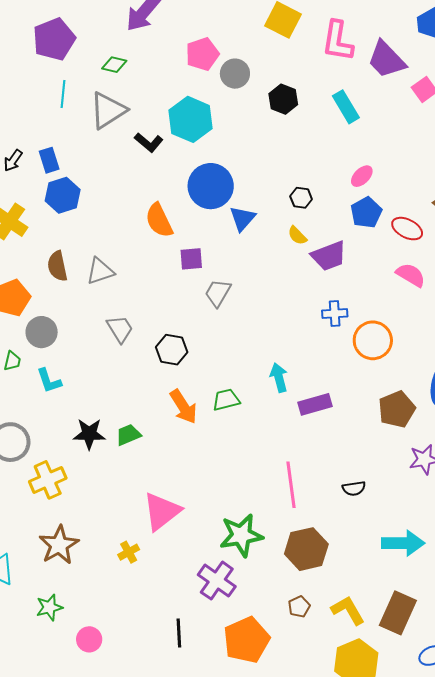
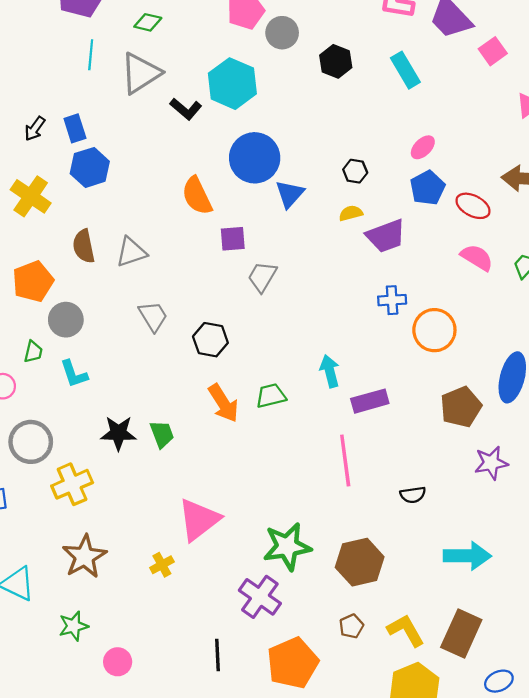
yellow semicircle: (297, 236) -> (351, 213), turned 120
green trapezoid: (128, 435) -> (162, 434), turned 92
pink line: (291, 485) -> (345, 461), moved

